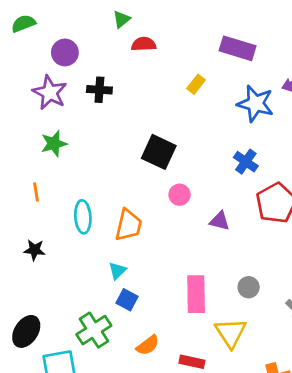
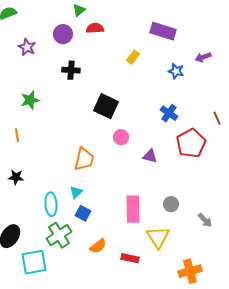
purple circle: (65, 52) -> (63, 34), moved
black cross: (99, 90) -> (71, 70), moved
purple star: (50, 93) -> (27, 47), moved, size x0.7
blue star: (255, 104) -> (176, 71), size x0.6
cyan ellipse: (83, 217) -> (51, 204), moved

